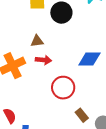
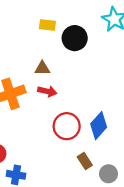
blue diamond: (90, 59) -> (99, 126), moved, turned -55

